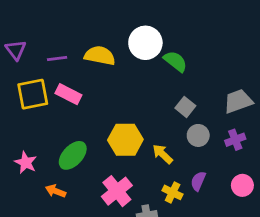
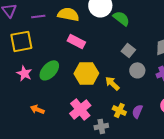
pink rectangle: (68, 94) -> (76, 41), moved
green ellipse: (73, 155) -> (49, 70), moved
pink star: (26, 163) -> (24, 73), moved
purple semicircle: (198, 181) -> (137, 111), moved

